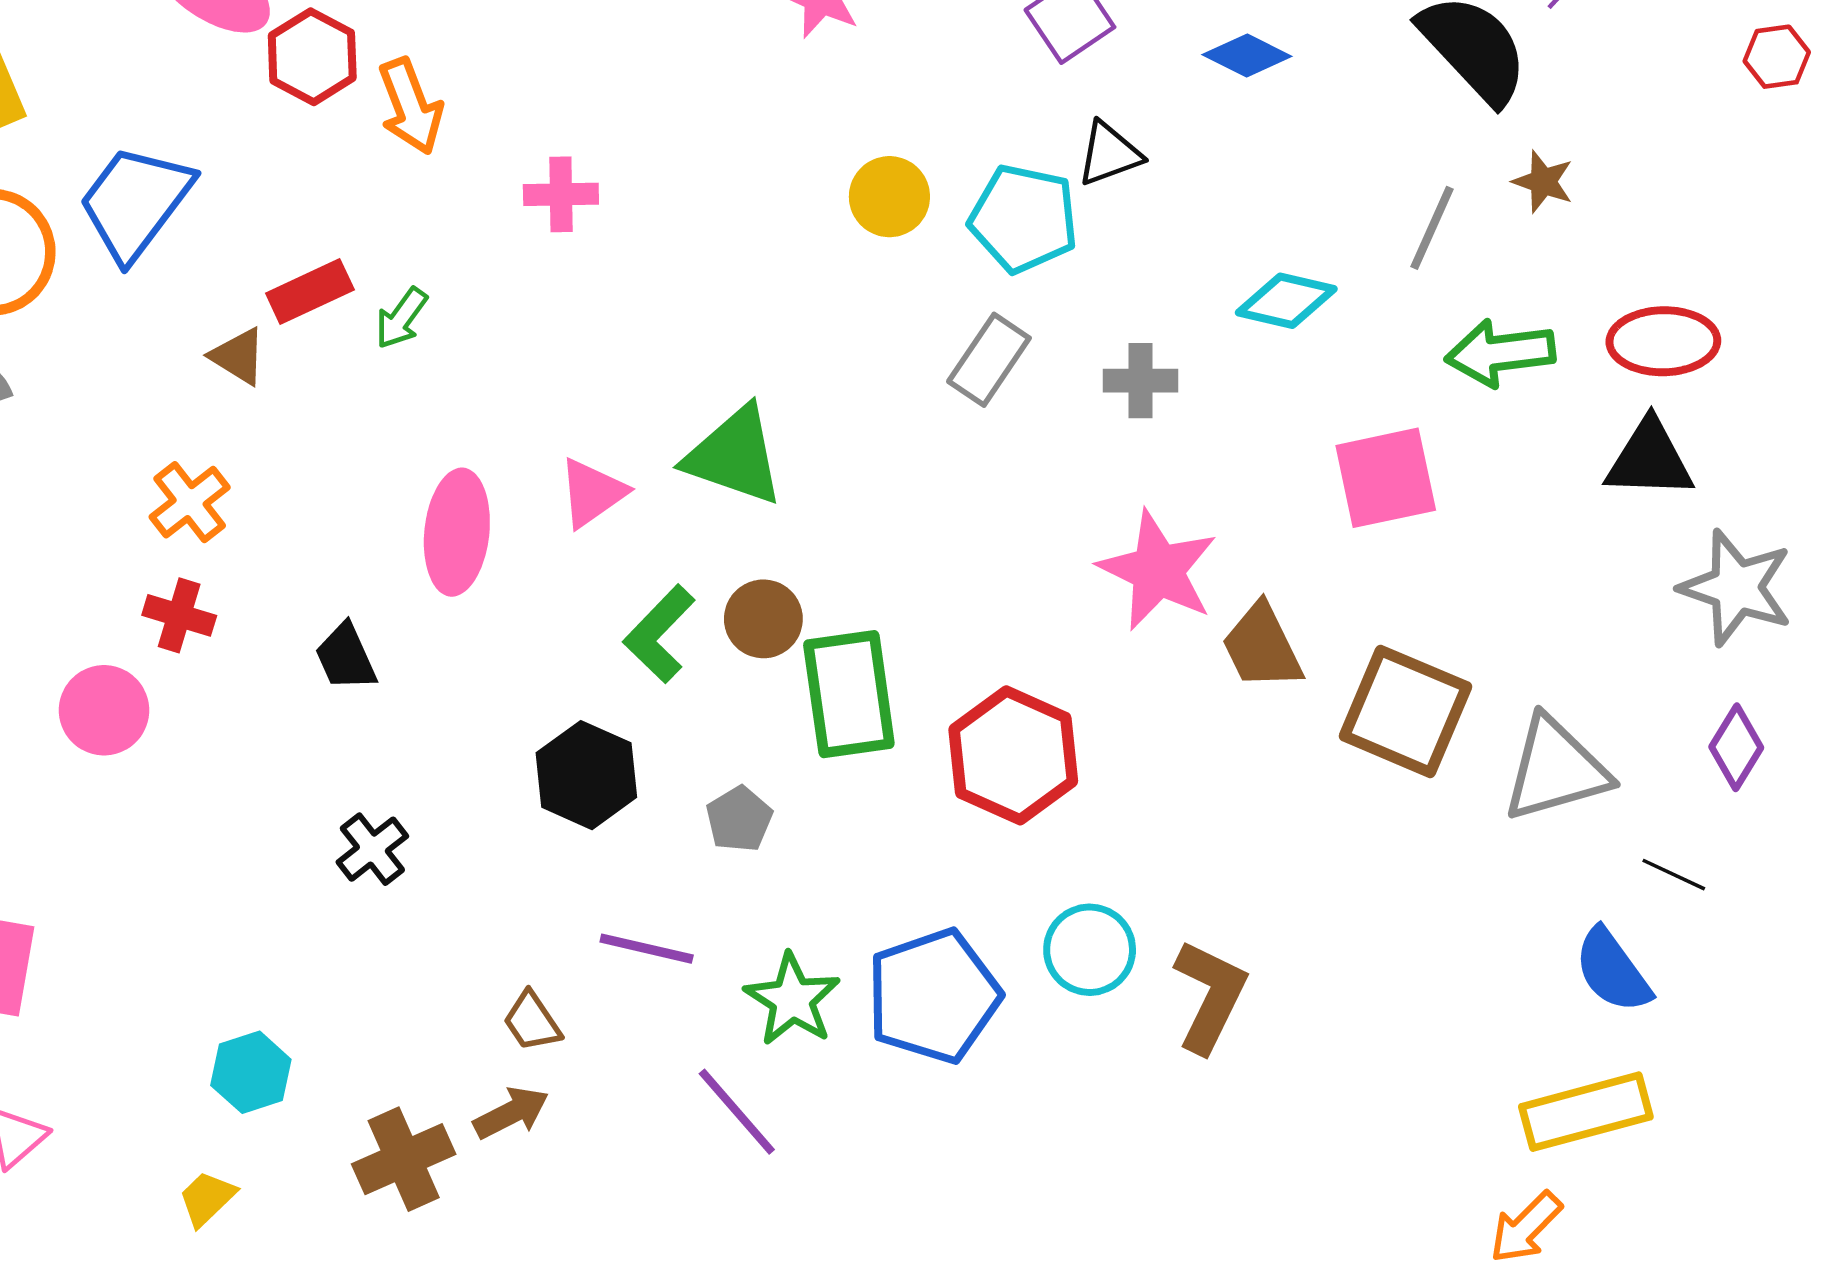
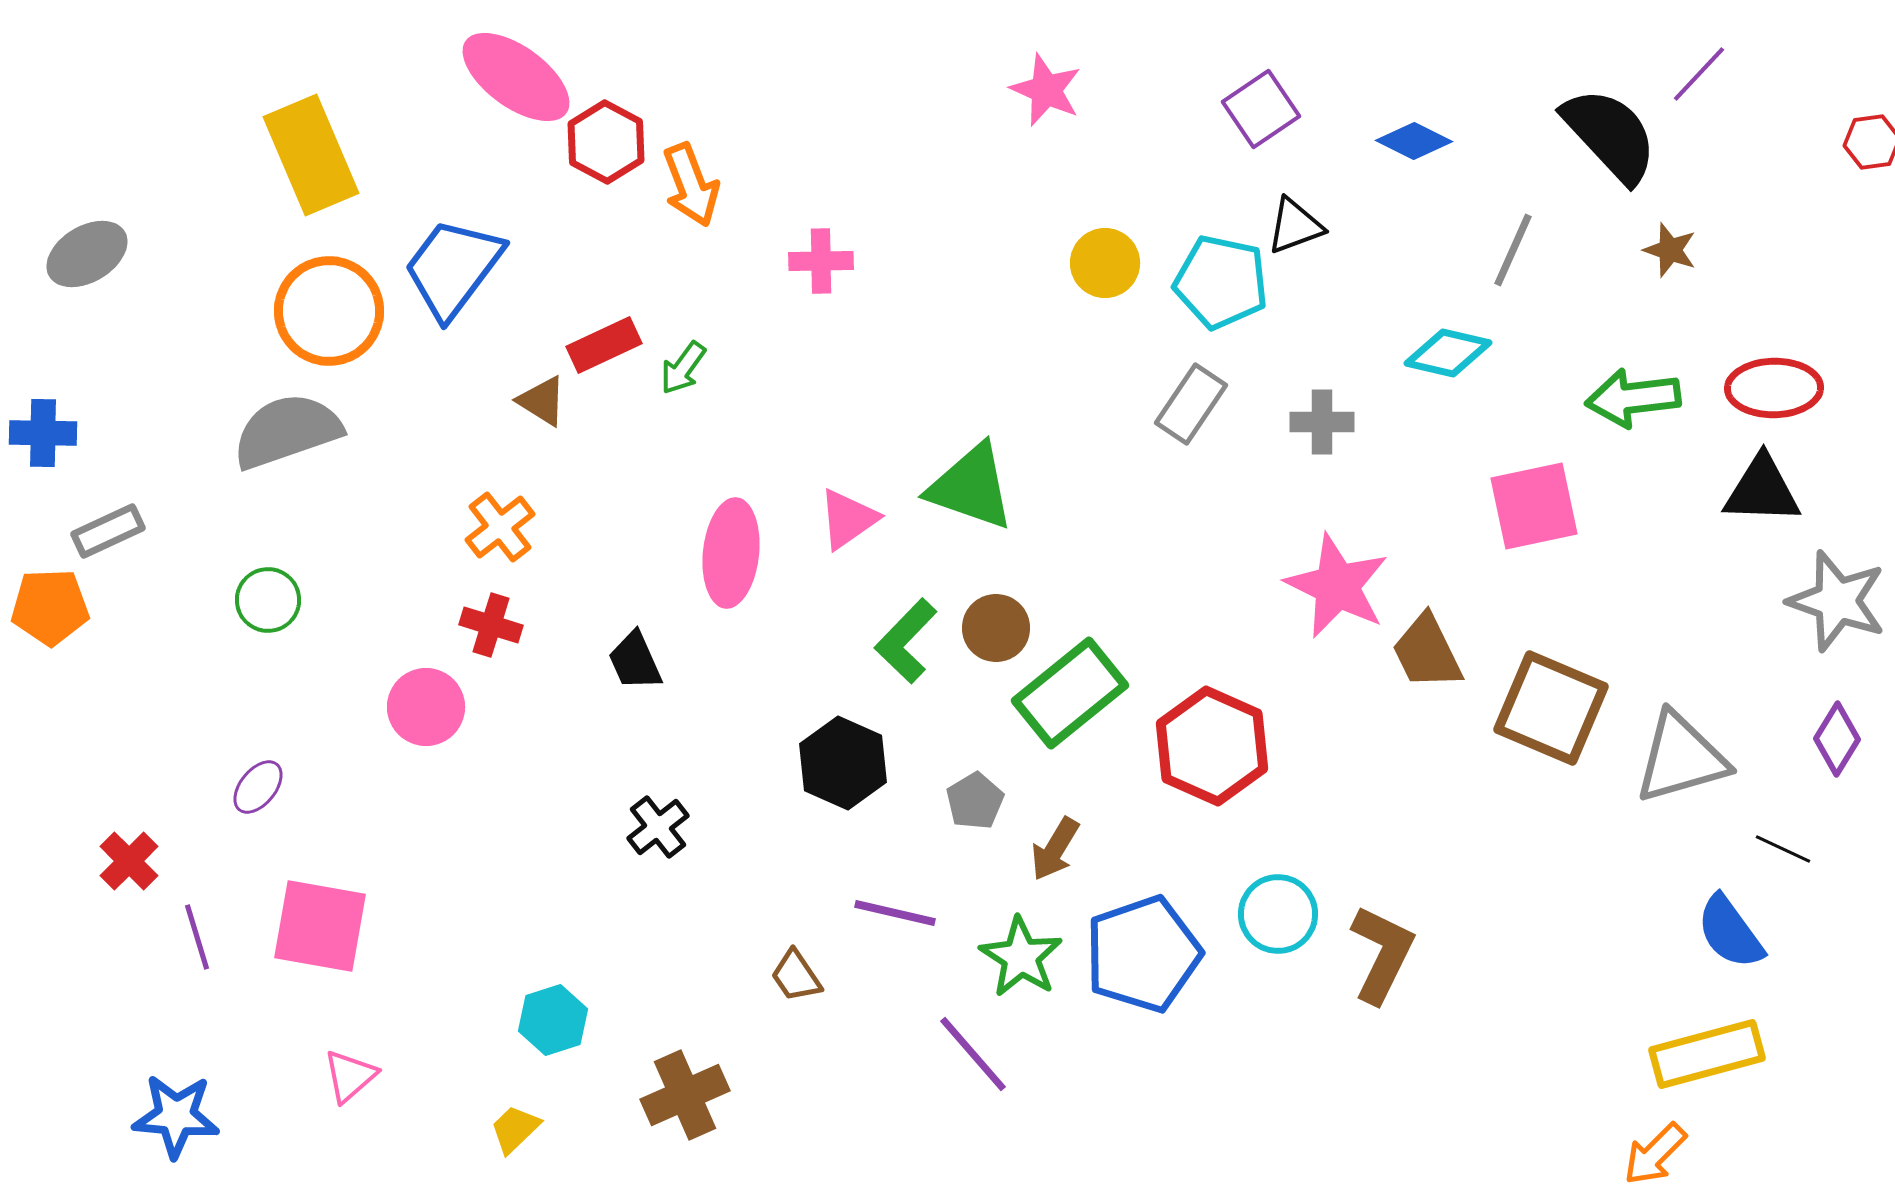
gray line: (1432, 228) -> (1513, 250), moved
green rectangle: (849, 694) -> (1070, 693), turned 59
brown arrow: (511, 1113) -> (1055, 849), moved, turned 148

